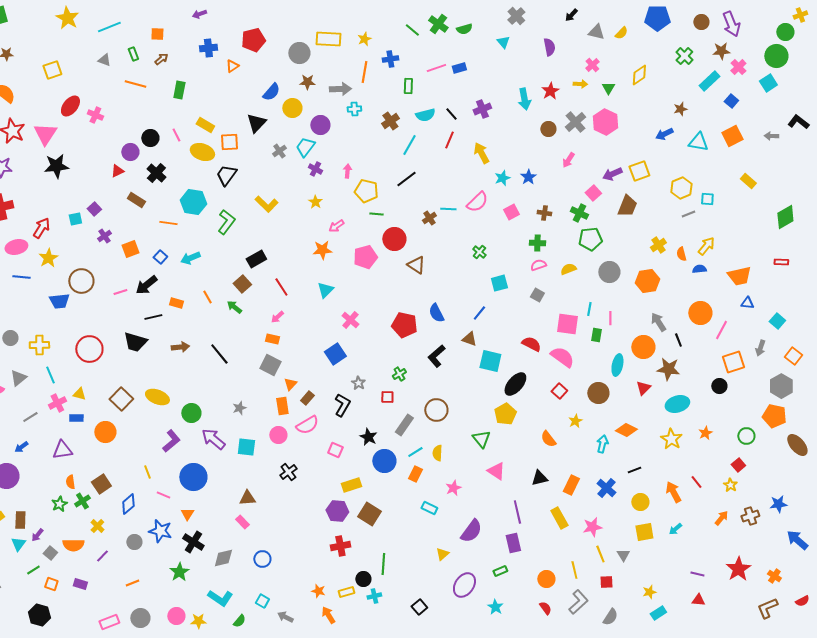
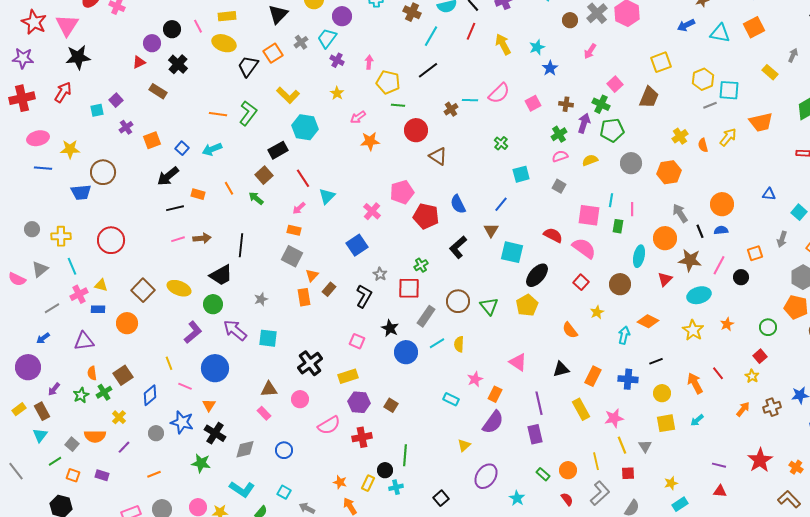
brown cross: (390, 121) -> (412, 12), turned -30
yellow rectangle: (205, 125) -> (227, 16), turned -36
gray arrow: (771, 136) -> (793, 55), moved, turned 112
orange square: (229, 142) -> (273, 53), moved, turned -30
purple arrow: (612, 174) -> (584, 123), moved, turned 132
cyan star: (502, 178) -> (537, 47), moved
cyan square: (707, 199) -> (729, 90), size x1.5
cyan hexagon: (193, 202) -> (305, 127), moved
orange line: (168, 223) -> (218, 114), moved
red arrow: (41, 228) -> (63, 92), moved
green cross: (537, 243) -> (559, 134), turned -35
orange star: (322, 250) -> (370, 141), moved
pink pentagon: (365, 257) -> (402, 192), moved
yellow star: (48, 258) -> (70, 149), turned 30
blue semicircle: (699, 269) -> (721, 230), moved
orange trapezoid: (739, 276) -> (761, 122), moved
cyan triangle: (325, 290) -> (327, 196), moved
pink line: (120, 292) -> (178, 239), moved
pink line: (721, 330) -> (719, 265), moved
brown triangle: (469, 339) -> (491, 230), turned 42
black trapezoid: (135, 342) -> (221, 275), moved, turned -45
black line: (219, 354) -> (241, 245), turned 45
orange square: (733, 362) -> (755, 253), size x0.7
red square: (387, 397) -> (409, 288), size x1.6
pink semicircle: (307, 425) -> (329, 425), moved
pink circle: (278, 435) -> (300, 399), moved
green triangle: (481, 439) -> (489, 306), moved
black cross: (288, 472) -> (310, 363), size x1.4
orange rectangle: (415, 474) -> (495, 394), moved
yellow rectangle: (351, 485) -> (348, 376), moved
blue cross: (606, 488) -> (628, 379), turned -36
brown square: (369, 514) -> (391, 405), size x0.6
brown rectangle: (20, 520) -> (42, 411), turned -30
purple arrow: (37, 535) -> (54, 389), moved
green rectangle: (500, 571) -> (543, 474), moved, turned 64
green star: (179, 572) -> (201, 463), turned -30
yellow rectangle: (346, 592) -> (368, 483), turned -49
brown L-shape: (767, 608) -> (789, 499), turned 70

